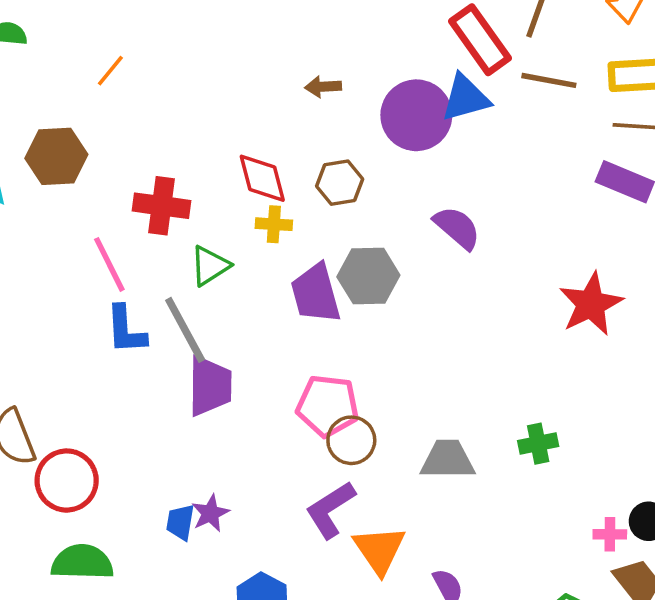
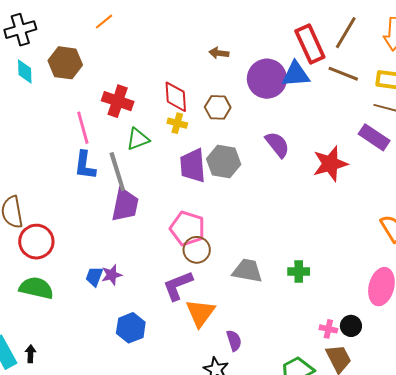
red star: (591, 304) -> (330, 164), moved

